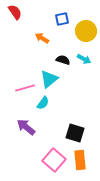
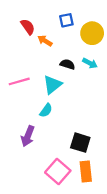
red semicircle: (15, 12) -> (28, 27), moved
pink line: (25, 88) -> (19, 81), moved
purple arrow: (26, 127) -> (28, 136), turned -108

